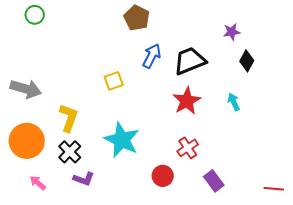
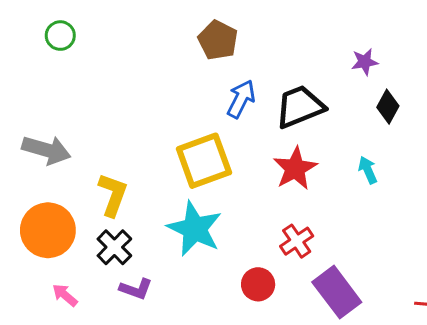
yellow square: (114, 81) -> (204, 161), moved, size x1.8
purple rectangle: (214, 181) -> (337, 292), size x1.5

